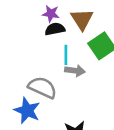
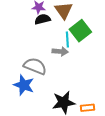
cyan line: (66, 55) -> (67, 39), moved

